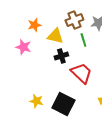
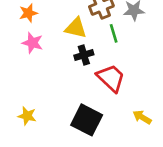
orange star: (34, 25) -> (28, 13), moved
yellow star: (36, 101) -> (27, 116), moved

